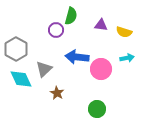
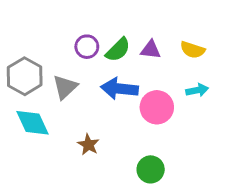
green semicircle: (71, 16) -> (118, 50), moved, turned 30
purple triangle: (101, 25) -> (151, 50), moved
gray triangle: (44, 69) -> (65, 87), moved

